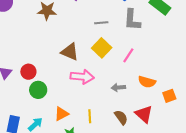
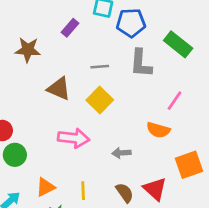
brown triangle: (70, 52) -> (59, 89), moved
pink line: (128, 55) -> (175, 101), moved
orange semicircle: (147, 82) -> (158, 130), moved
orange square: (169, 96) -> (189, 165), size x1.5

